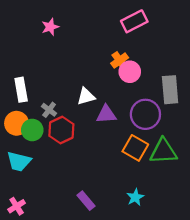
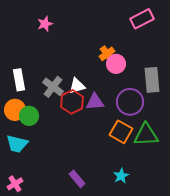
pink rectangle: (134, 21) -> (142, 19), moved
gray cross: (49, 110) -> (53, 87), moved, size x1.5
red hexagon: (61, 130) -> (72, 102), moved

